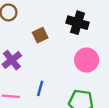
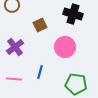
pink circle: (87, 60) -> (65, 47), moved

